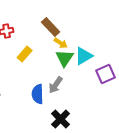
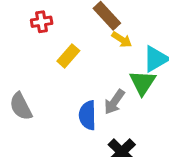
green triangle: (65, 58) -> (143, 83), moved

